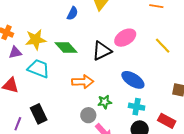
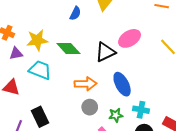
blue ellipse: (133, 80) -> (122, 84), moved, turned 30
green star: (105, 102) -> (116, 115), moved
gray circle: (88, 115) -> (90, 107), moved

